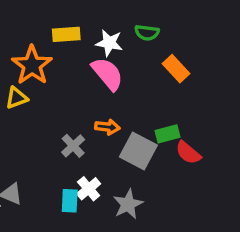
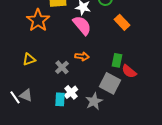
yellow triangle: (17, 98) -> (29, 59), moved
green rectangle: (168, 134) -> (117, 60), turned -64
gray square: (138, 151) -> (110, 83), moved

